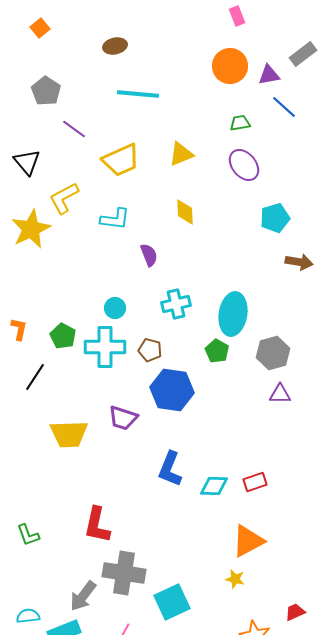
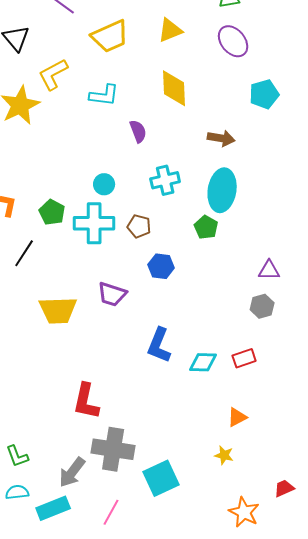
yellow diamond: (185, 212) -> (174, 88), size x1.4
brown arrow: (299, 262) -> (221, 138), moved
gray hexagon: (273, 353) -> (262, 306), moved, size x0.7
blue hexagon: (172, 390) -> (161, 266), size x0.6
green L-shape: (28, 535) -> (17, 456), moved
orange triangle: (248, 541) -> (237, 417), size x0.6

